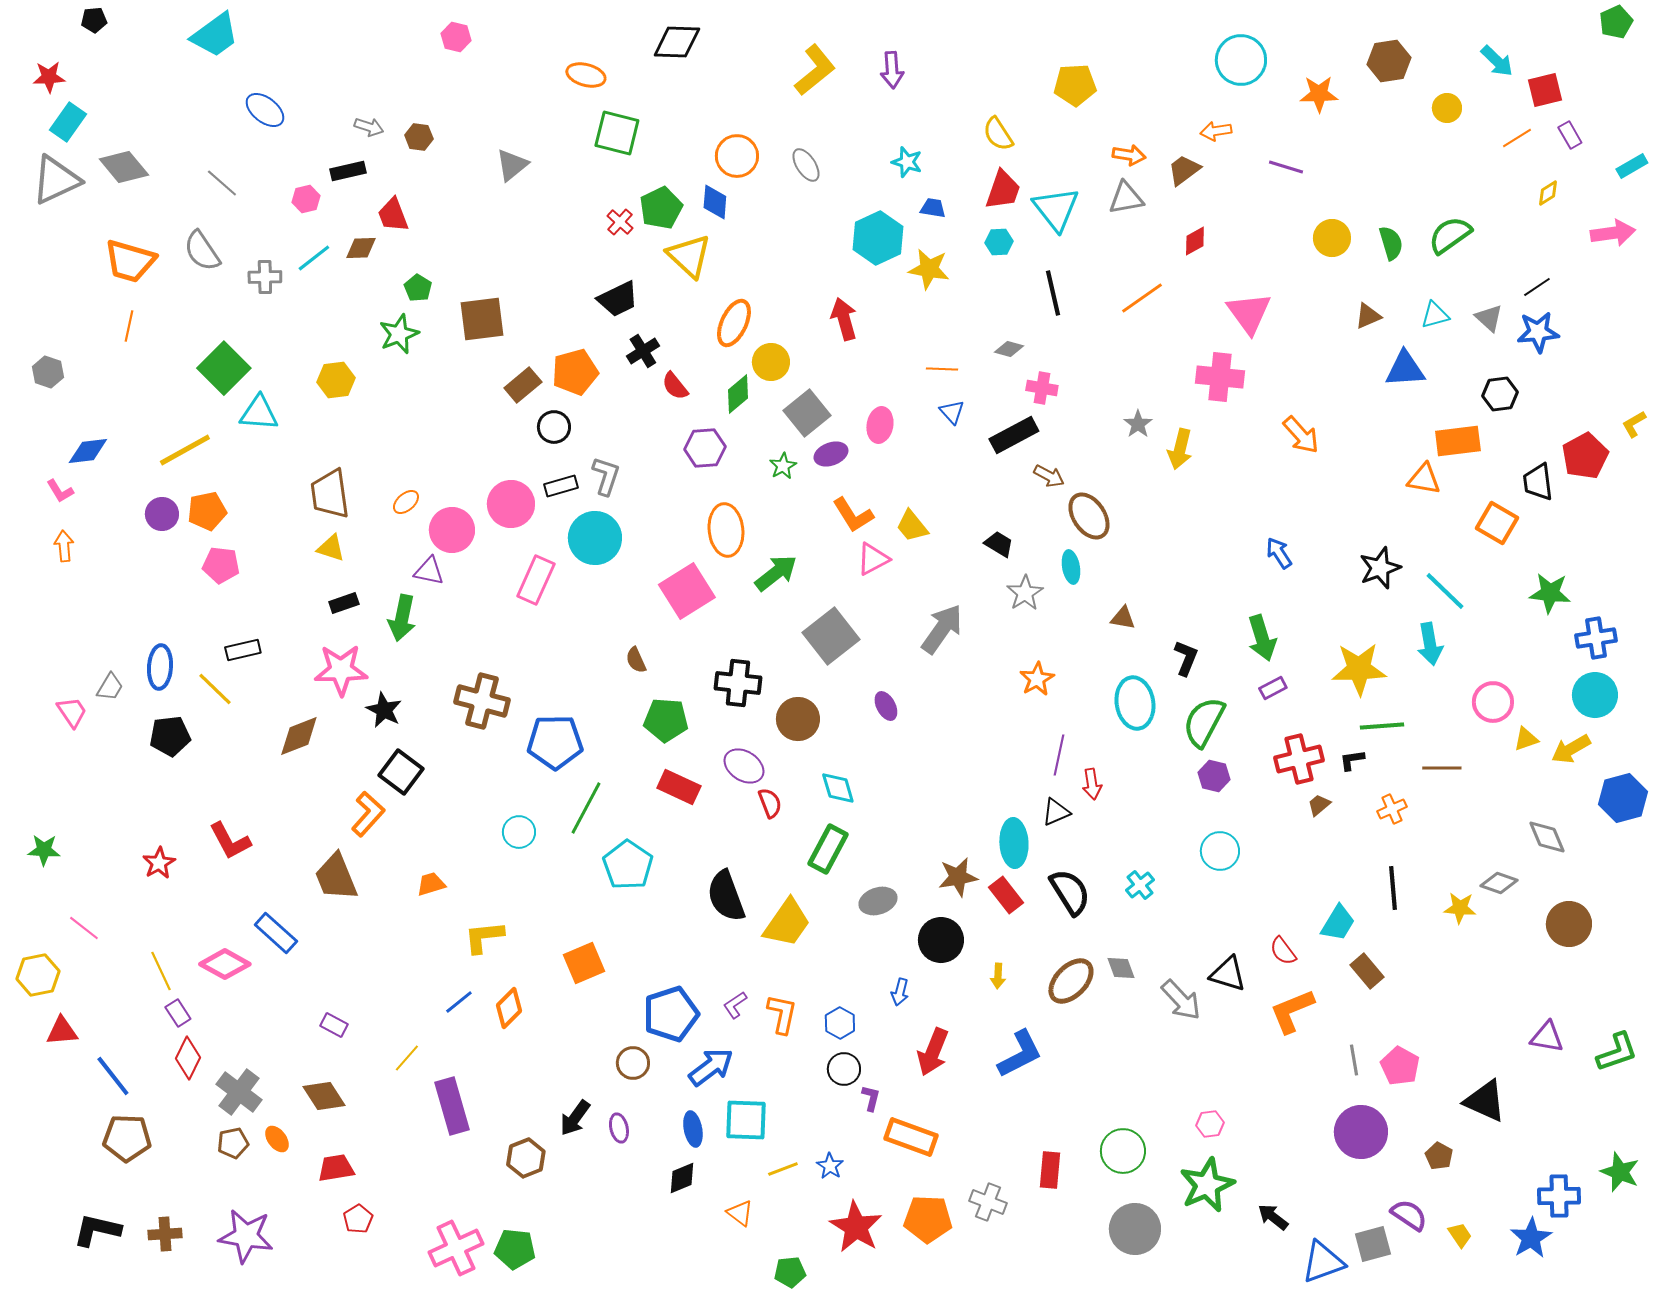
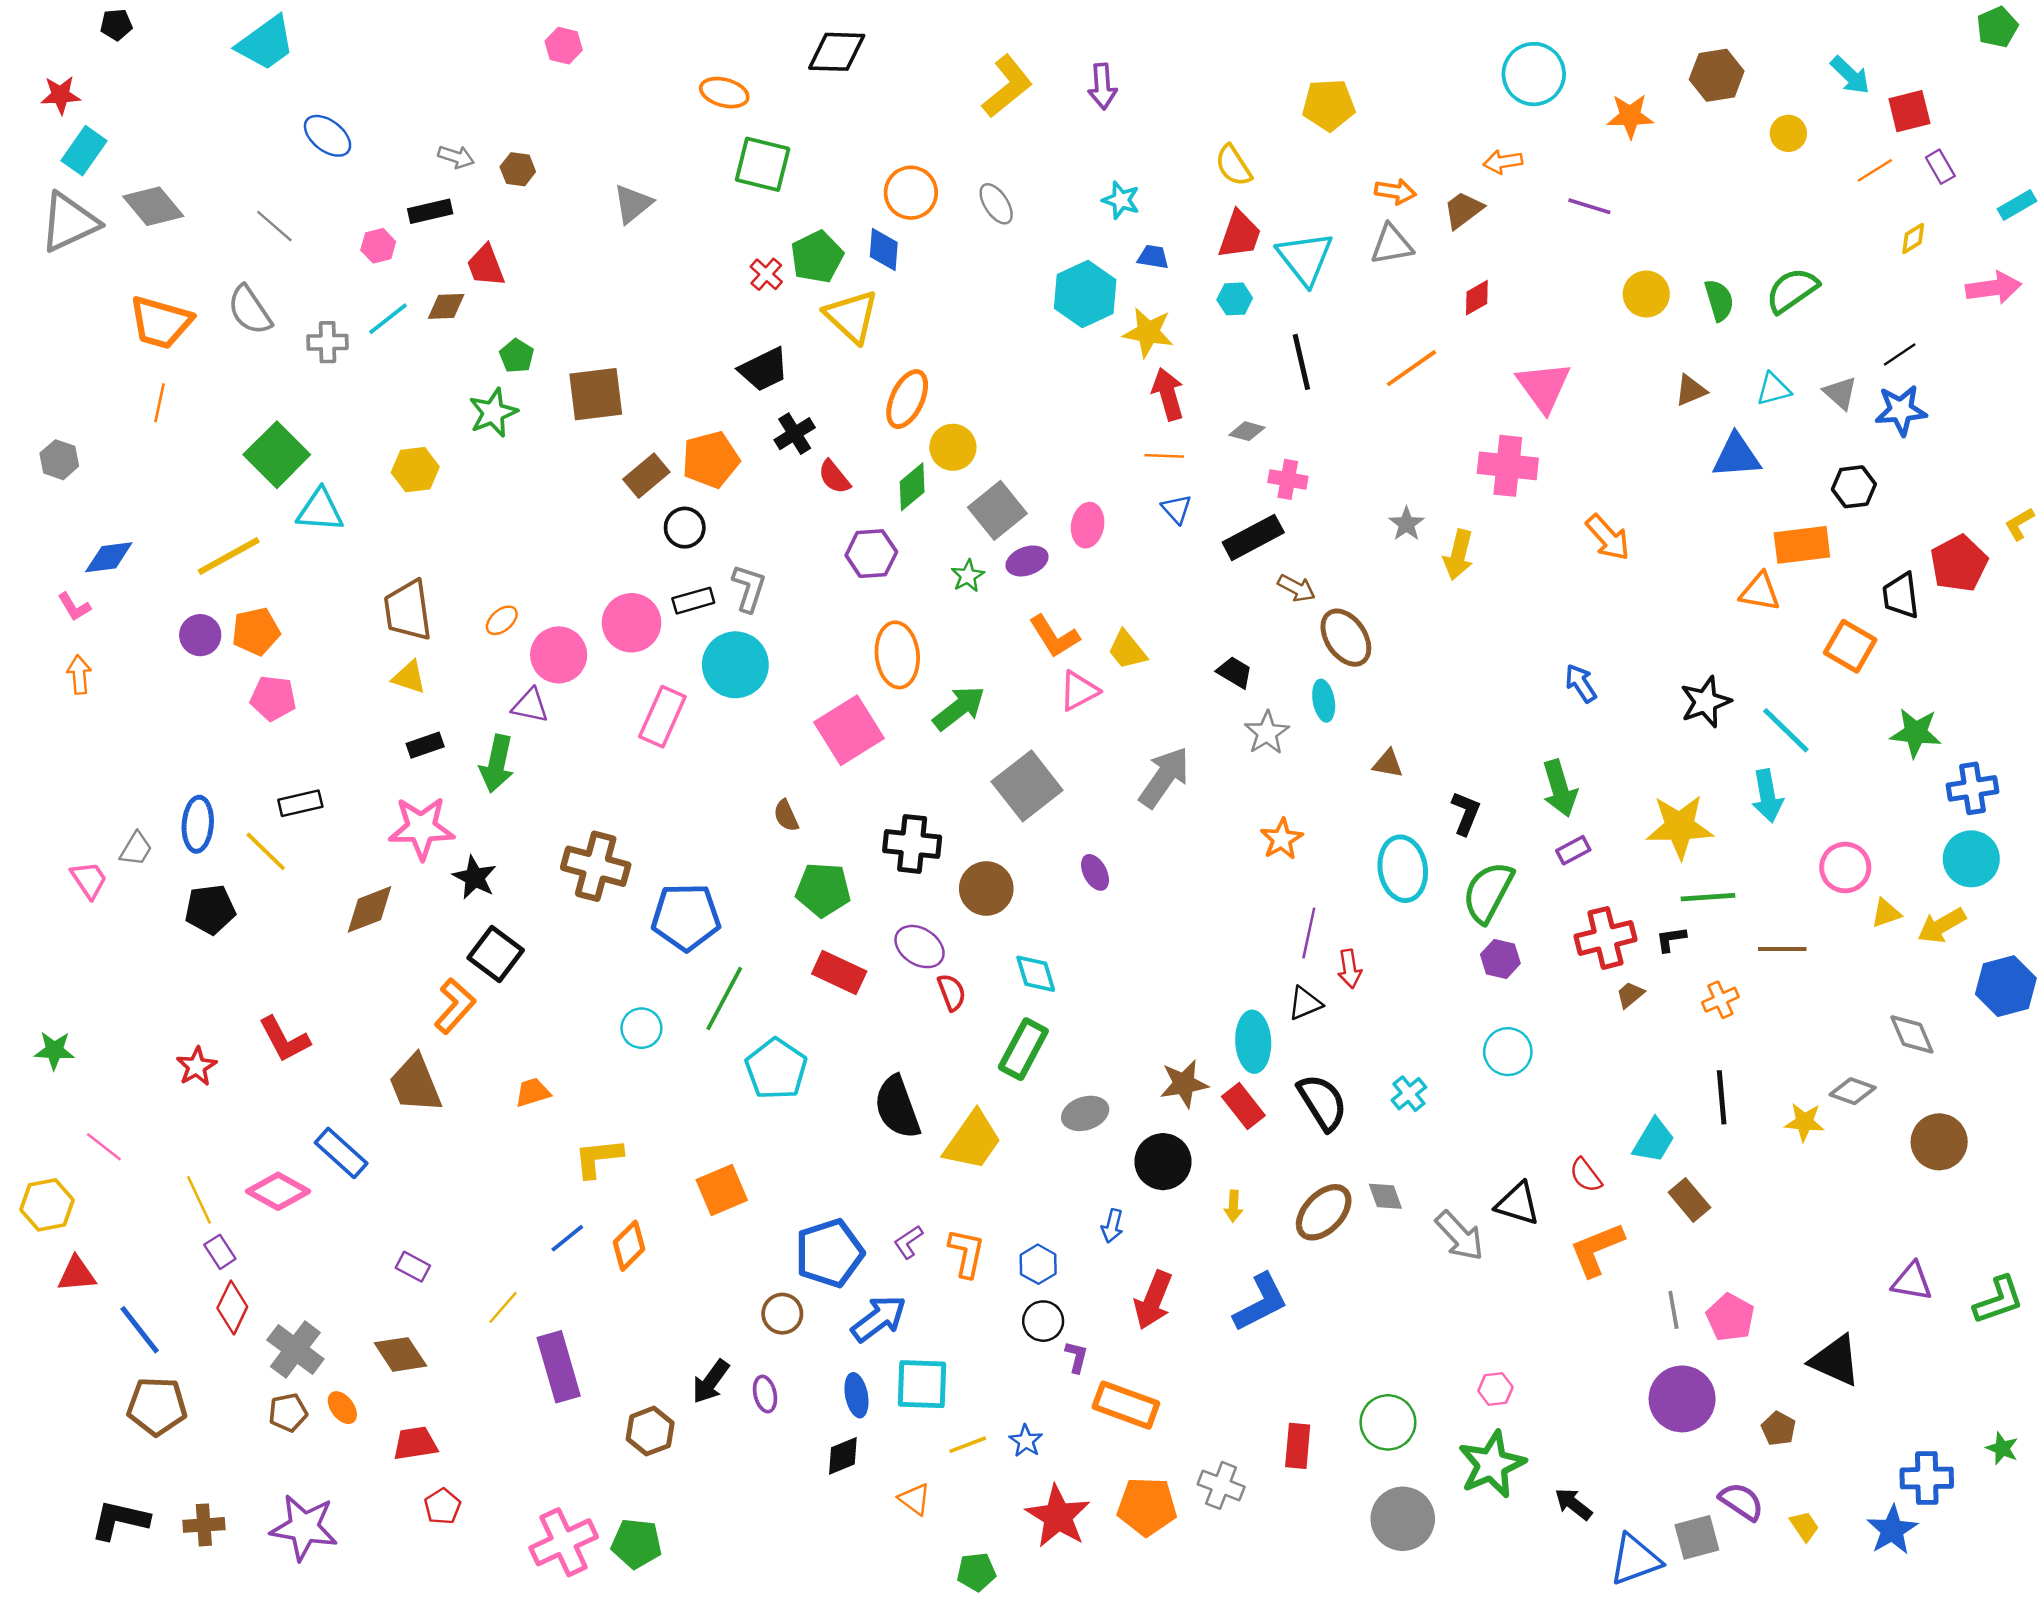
red arrow: (844, 319) -> (1168, 394), moved
green star: (1620, 1172) -> (2002, 1448), size x0.7

